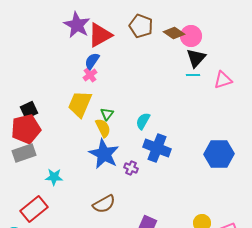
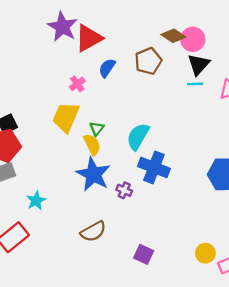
brown pentagon: (141, 26) -> (148, 61), moved, turned 30
blue semicircle: (92, 61) -> (107, 68), moved
cyan semicircle: (143, 121) -> (138, 137), size x1.4
cyan star: (54, 177) -> (36, 201), turned -30

